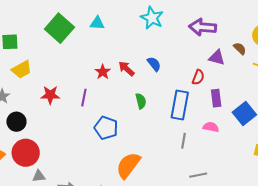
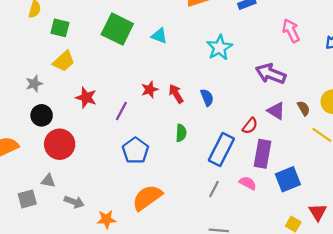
green square: (59, 28) -> (117, 29), turned -32
yellow trapezoid: (22, 70) -> (64, 61), turned -30
purple rectangle: (216, 98) -> (263, 154), size x1.4
red circle: (26, 153) -> (60, 144), moved

